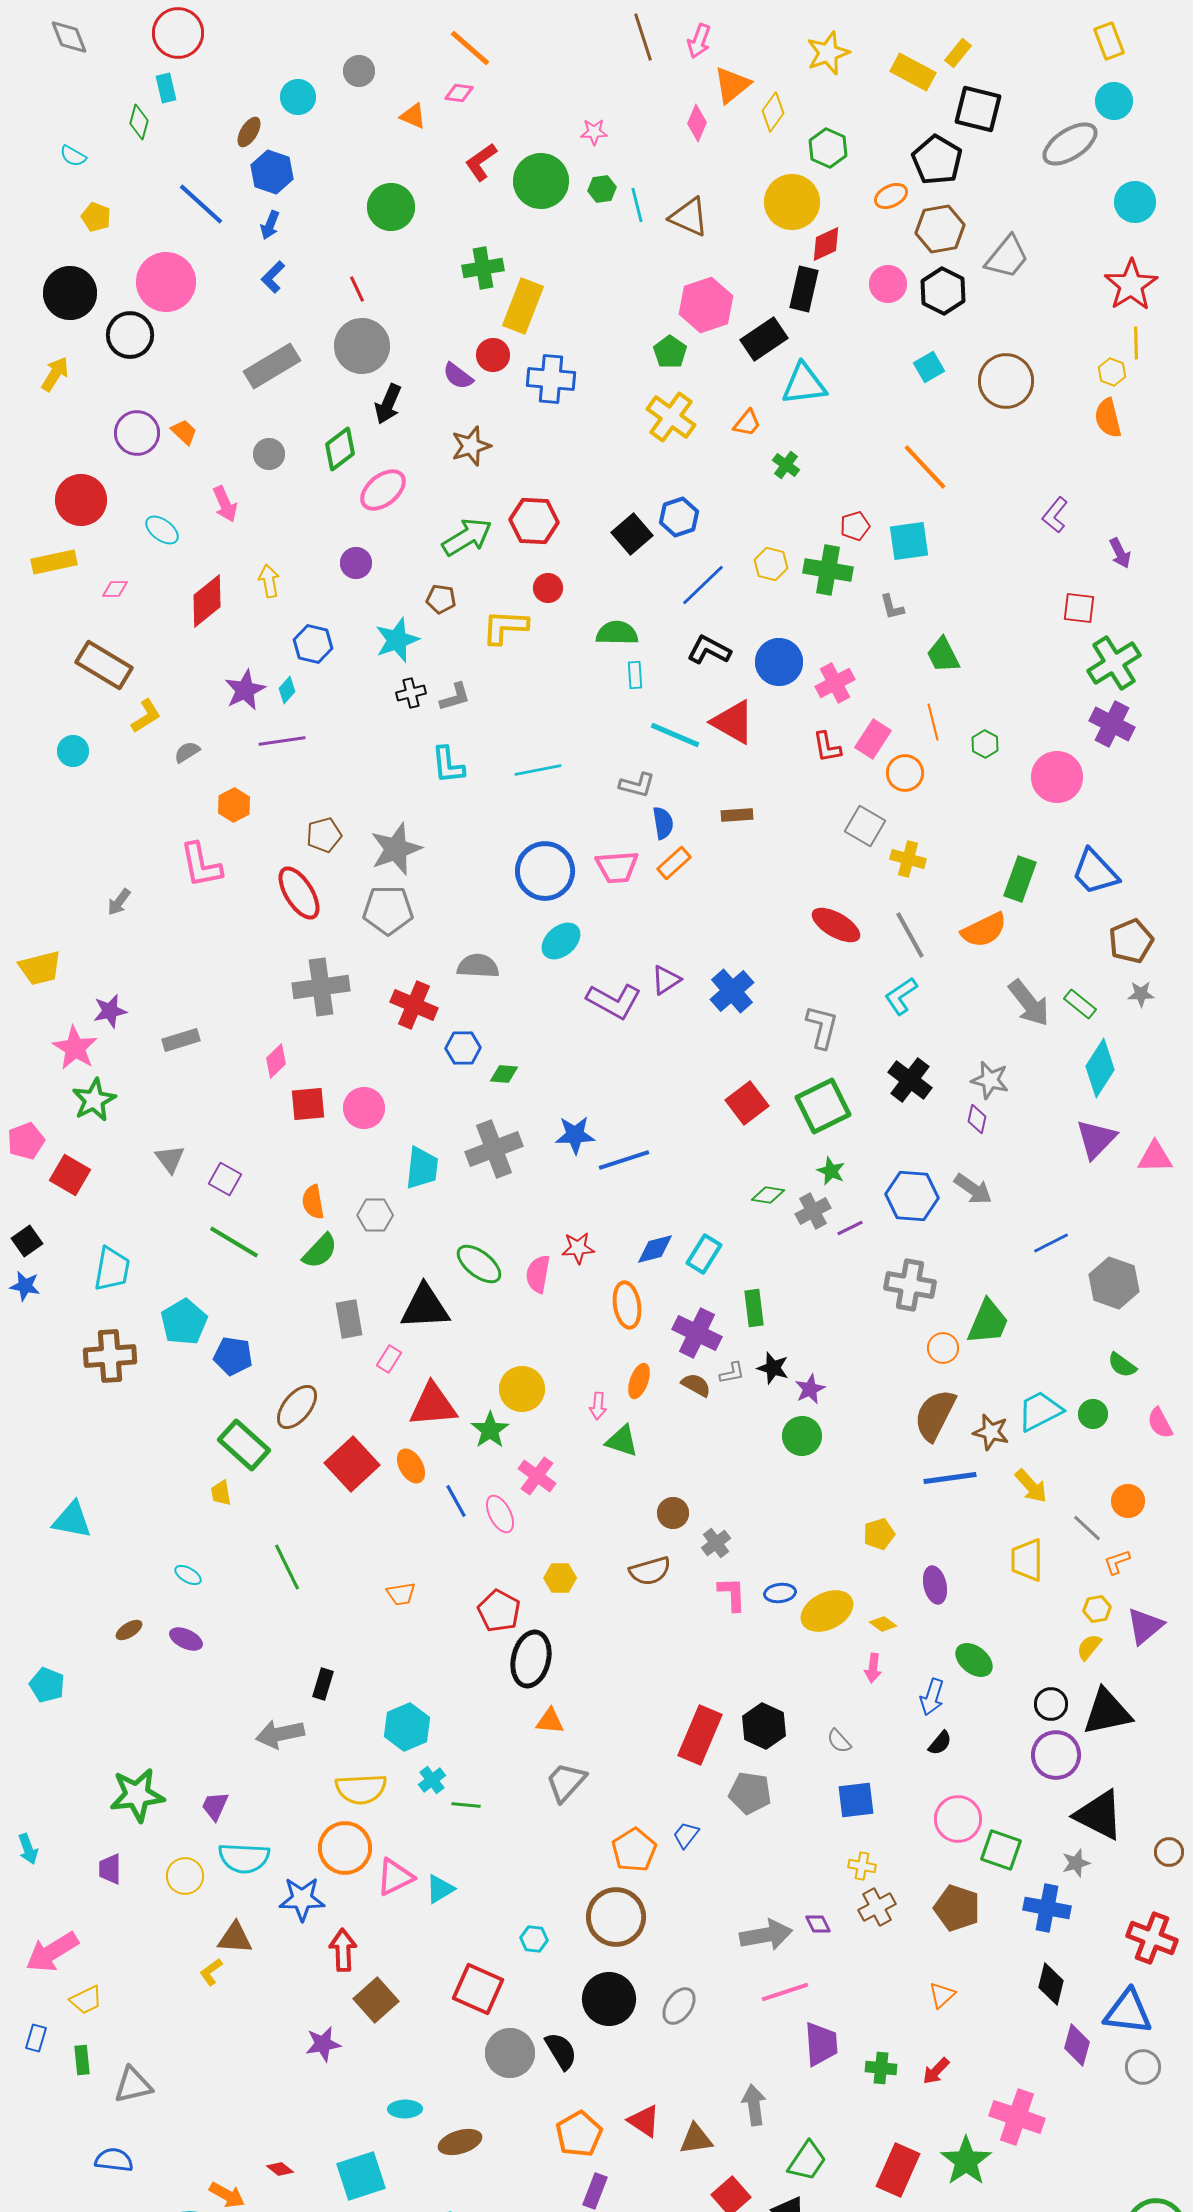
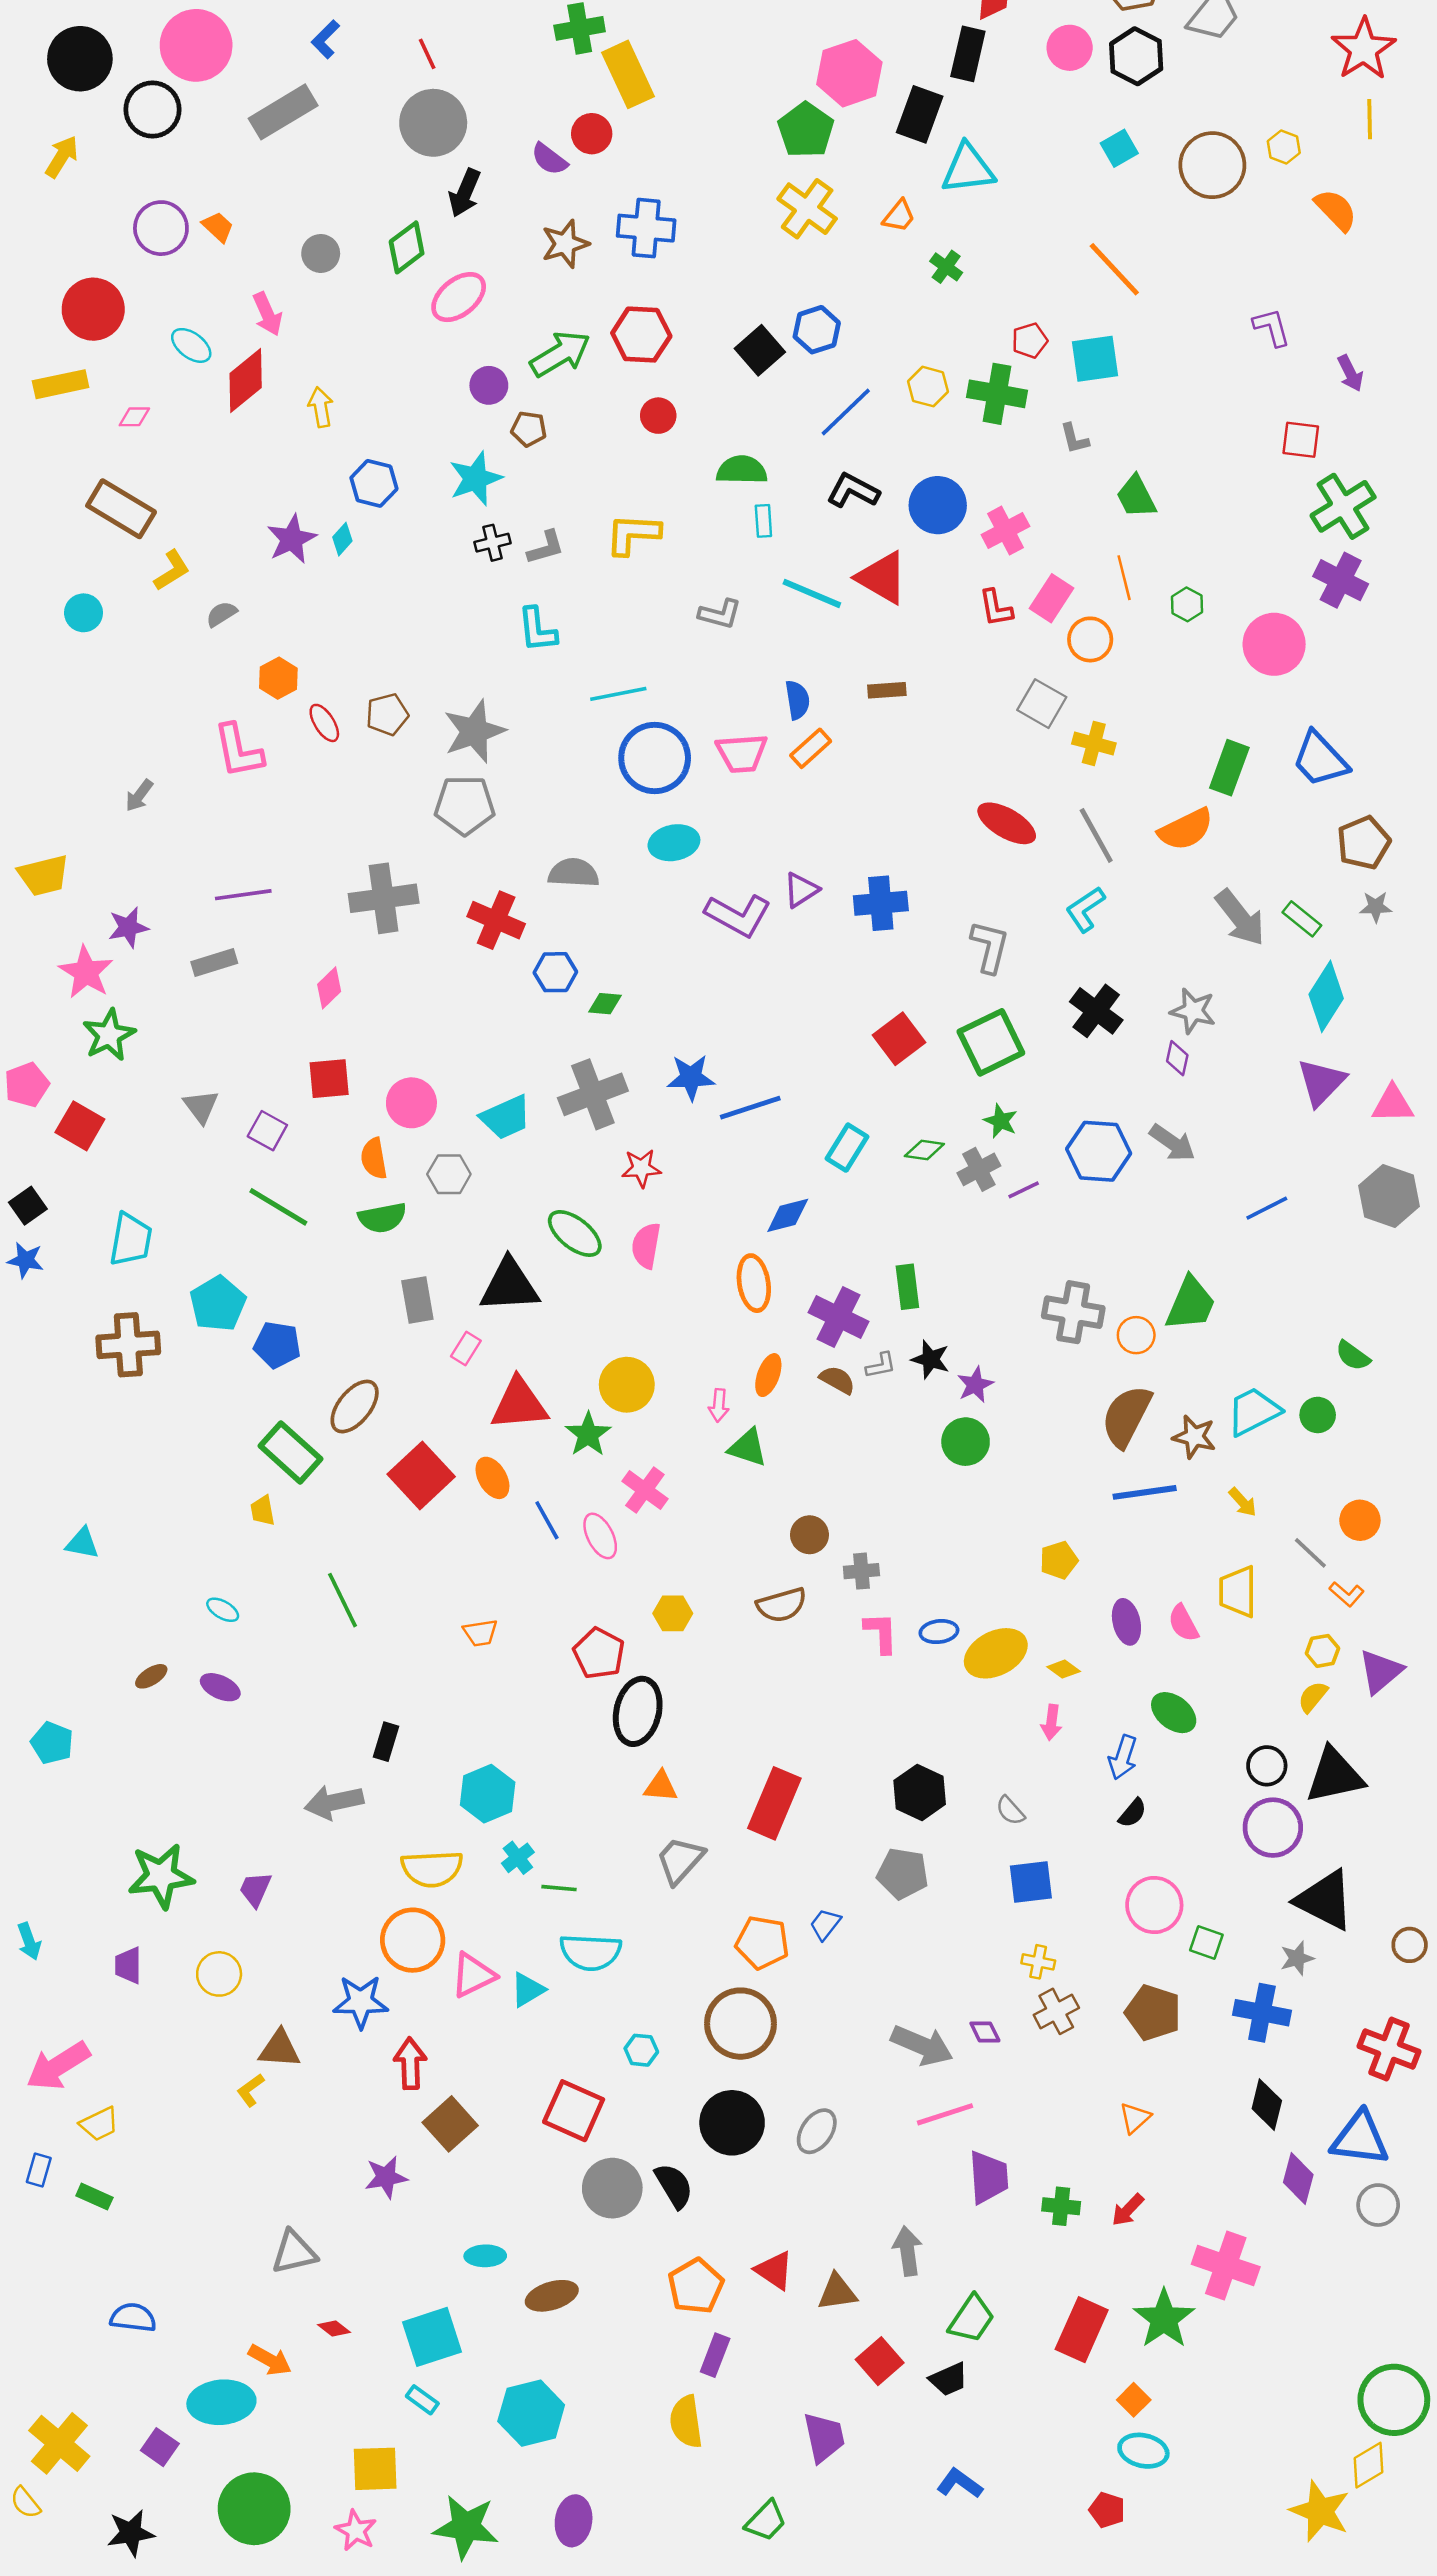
yellow rectangle: (523, 306) -> (628, 74), turned -46
black rectangle: (764, 339) -> (920, 114), turned -36
green pentagon: (670, 352) -> (806, 130), size x1.4
gray rectangle: (272, 366) -> (283, 112), moved
yellow hexagon: (1112, 372) -> (1284, 147), moved
blue cross: (551, 379) -> (646, 228), moved
orange semicircle: (1108, 418) -> (1336, 210), turned 150
purple L-shape: (1055, 515) -> (1272, 327), turned 126
purple circle: (356, 563) -> (489, 385), moved
red diamond: (207, 601) -> (246, 381), moved
yellow L-shape: (505, 627) -> (633, 534), moved
purple line: (282, 741) -> (243, 895), moved
cyan line: (538, 770) -> (618, 694), moved
gray L-shape: (637, 785) -> (720, 614), moved
red ellipse: (299, 893) -> (324, 723), moved, size x0.6
cyan ellipse: (561, 941) -> (674, 843), turned 30
blue cross: (732, 991) -> (881, 903), turned 36
red square: (308, 1104) -> (329, 1079), moved
pink circle: (364, 1108) -> (411, 1103), moved
cyan trapezoid: (422, 1168) -> (506, 1117), turned 60
red star: (578, 1248) -> (641, 1168), moved
green semicircle: (320, 1251) -> (382, 1218), turned 36
cyan rectangle: (704, 1254) -> (847, 1148), moved
gray hexagon: (1114, 1283) -> (1389, 1196), moved
gray cross: (910, 1285) -> (1073, 1312), moved
pink semicircle: (1160, 1423) -> (1183, 1623), moved
yellow arrow: (1031, 1486) -> (1243, 1502), size x0.7
cyan triangle: (72, 1520) -> (82, 1543), size x0.7
gray cross: (716, 1543) -> (861, 1571), turned 32
orange L-shape: (1117, 1562) -> (1347, 1594), turned -120
red rectangle: (700, 1735) -> (774, 1803), moved
orange pentagon: (634, 1850) -> (762, 1942), turned -30
green square: (1001, 1850) -> (1206, 1942), size x0.7
cyan semicircle: (244, 1858) -> (590, 1952), moved
gray arrow: (766, 1935) -> (922, 2045), turned 33
green rectangle: (82, 2060) -> (94, 2197), turned -60
gray triangle: (133, 2085) -> (294, 2252), moved

